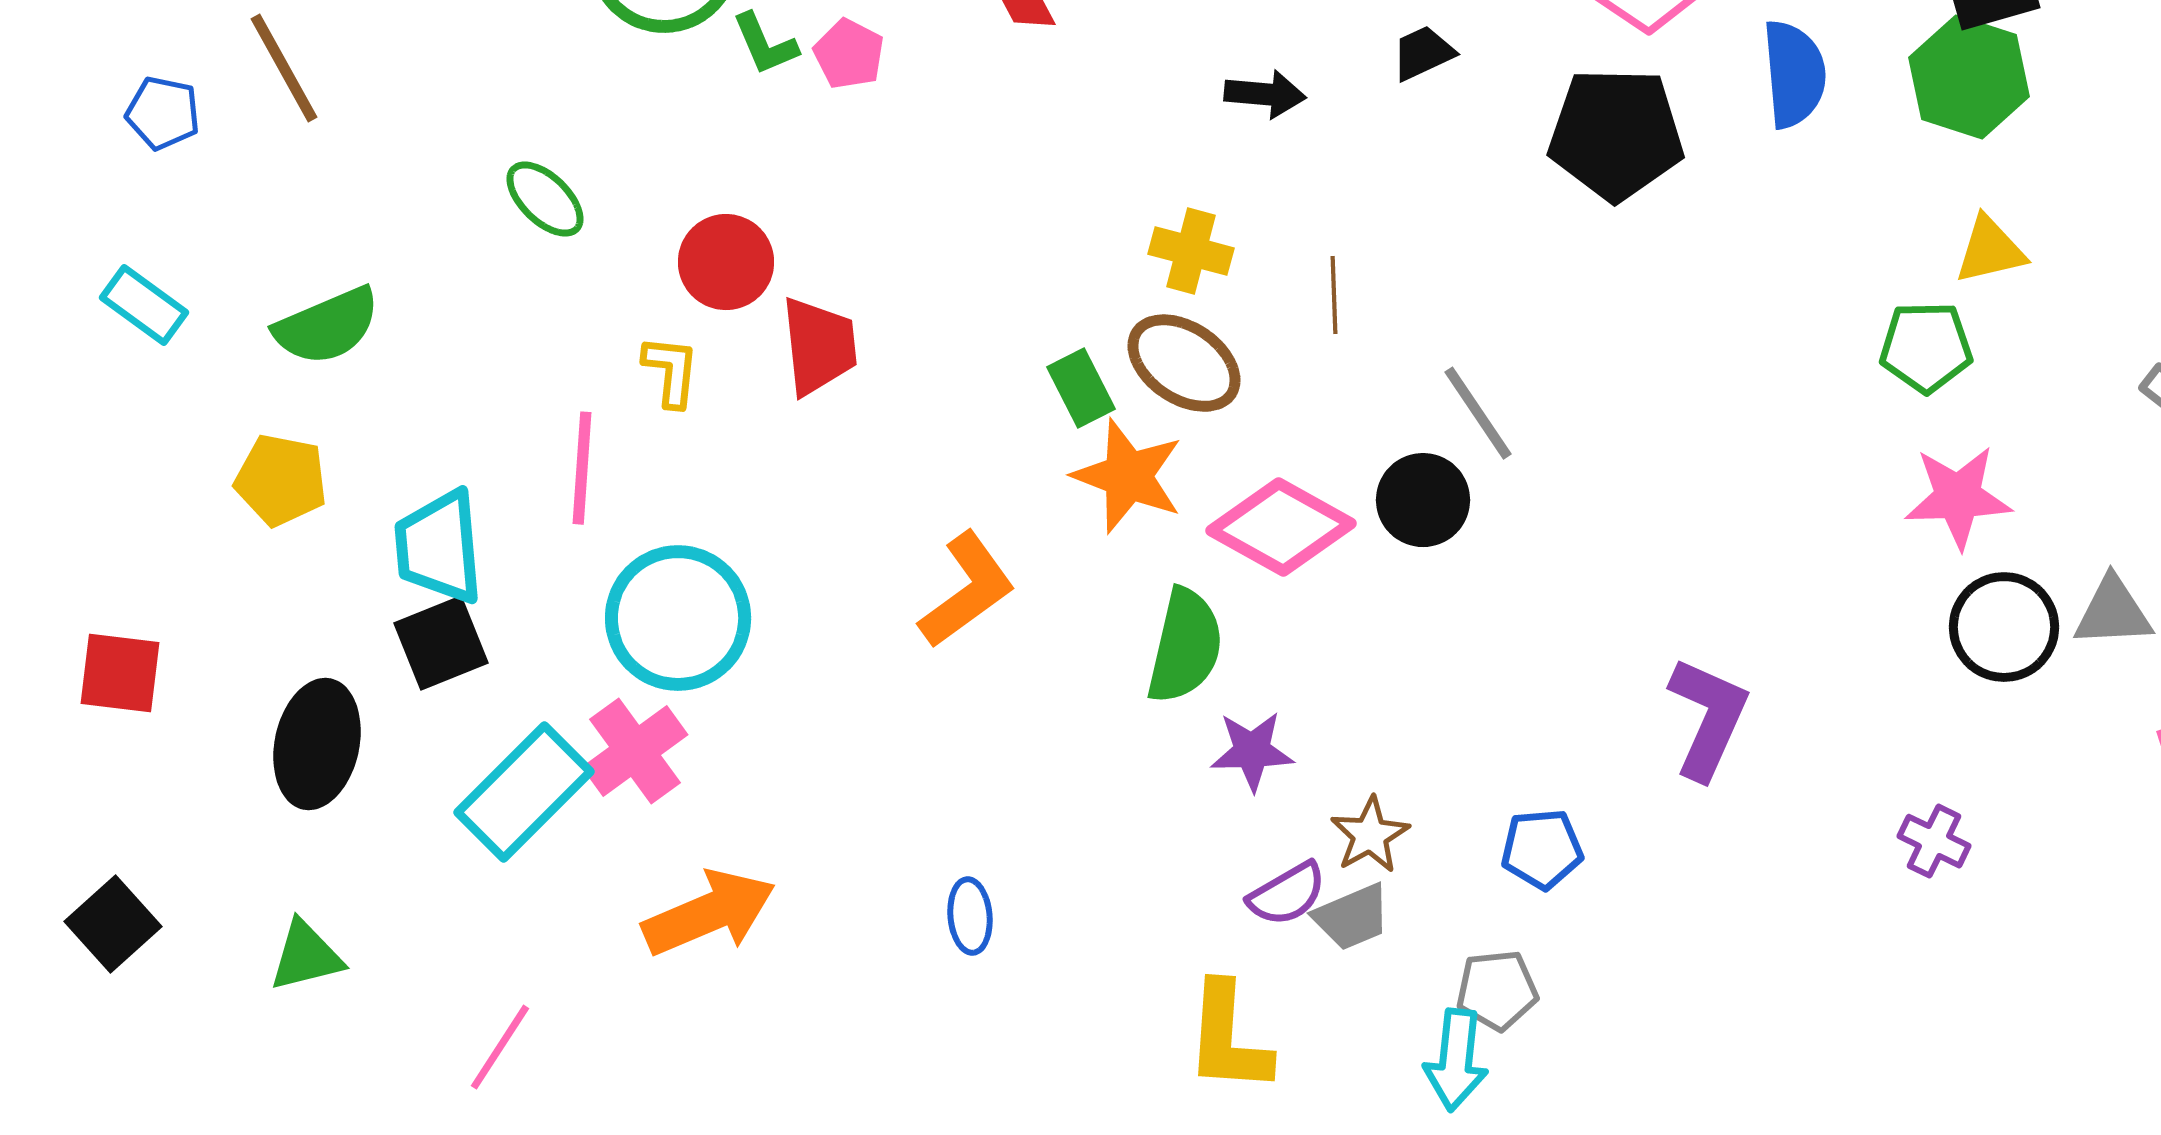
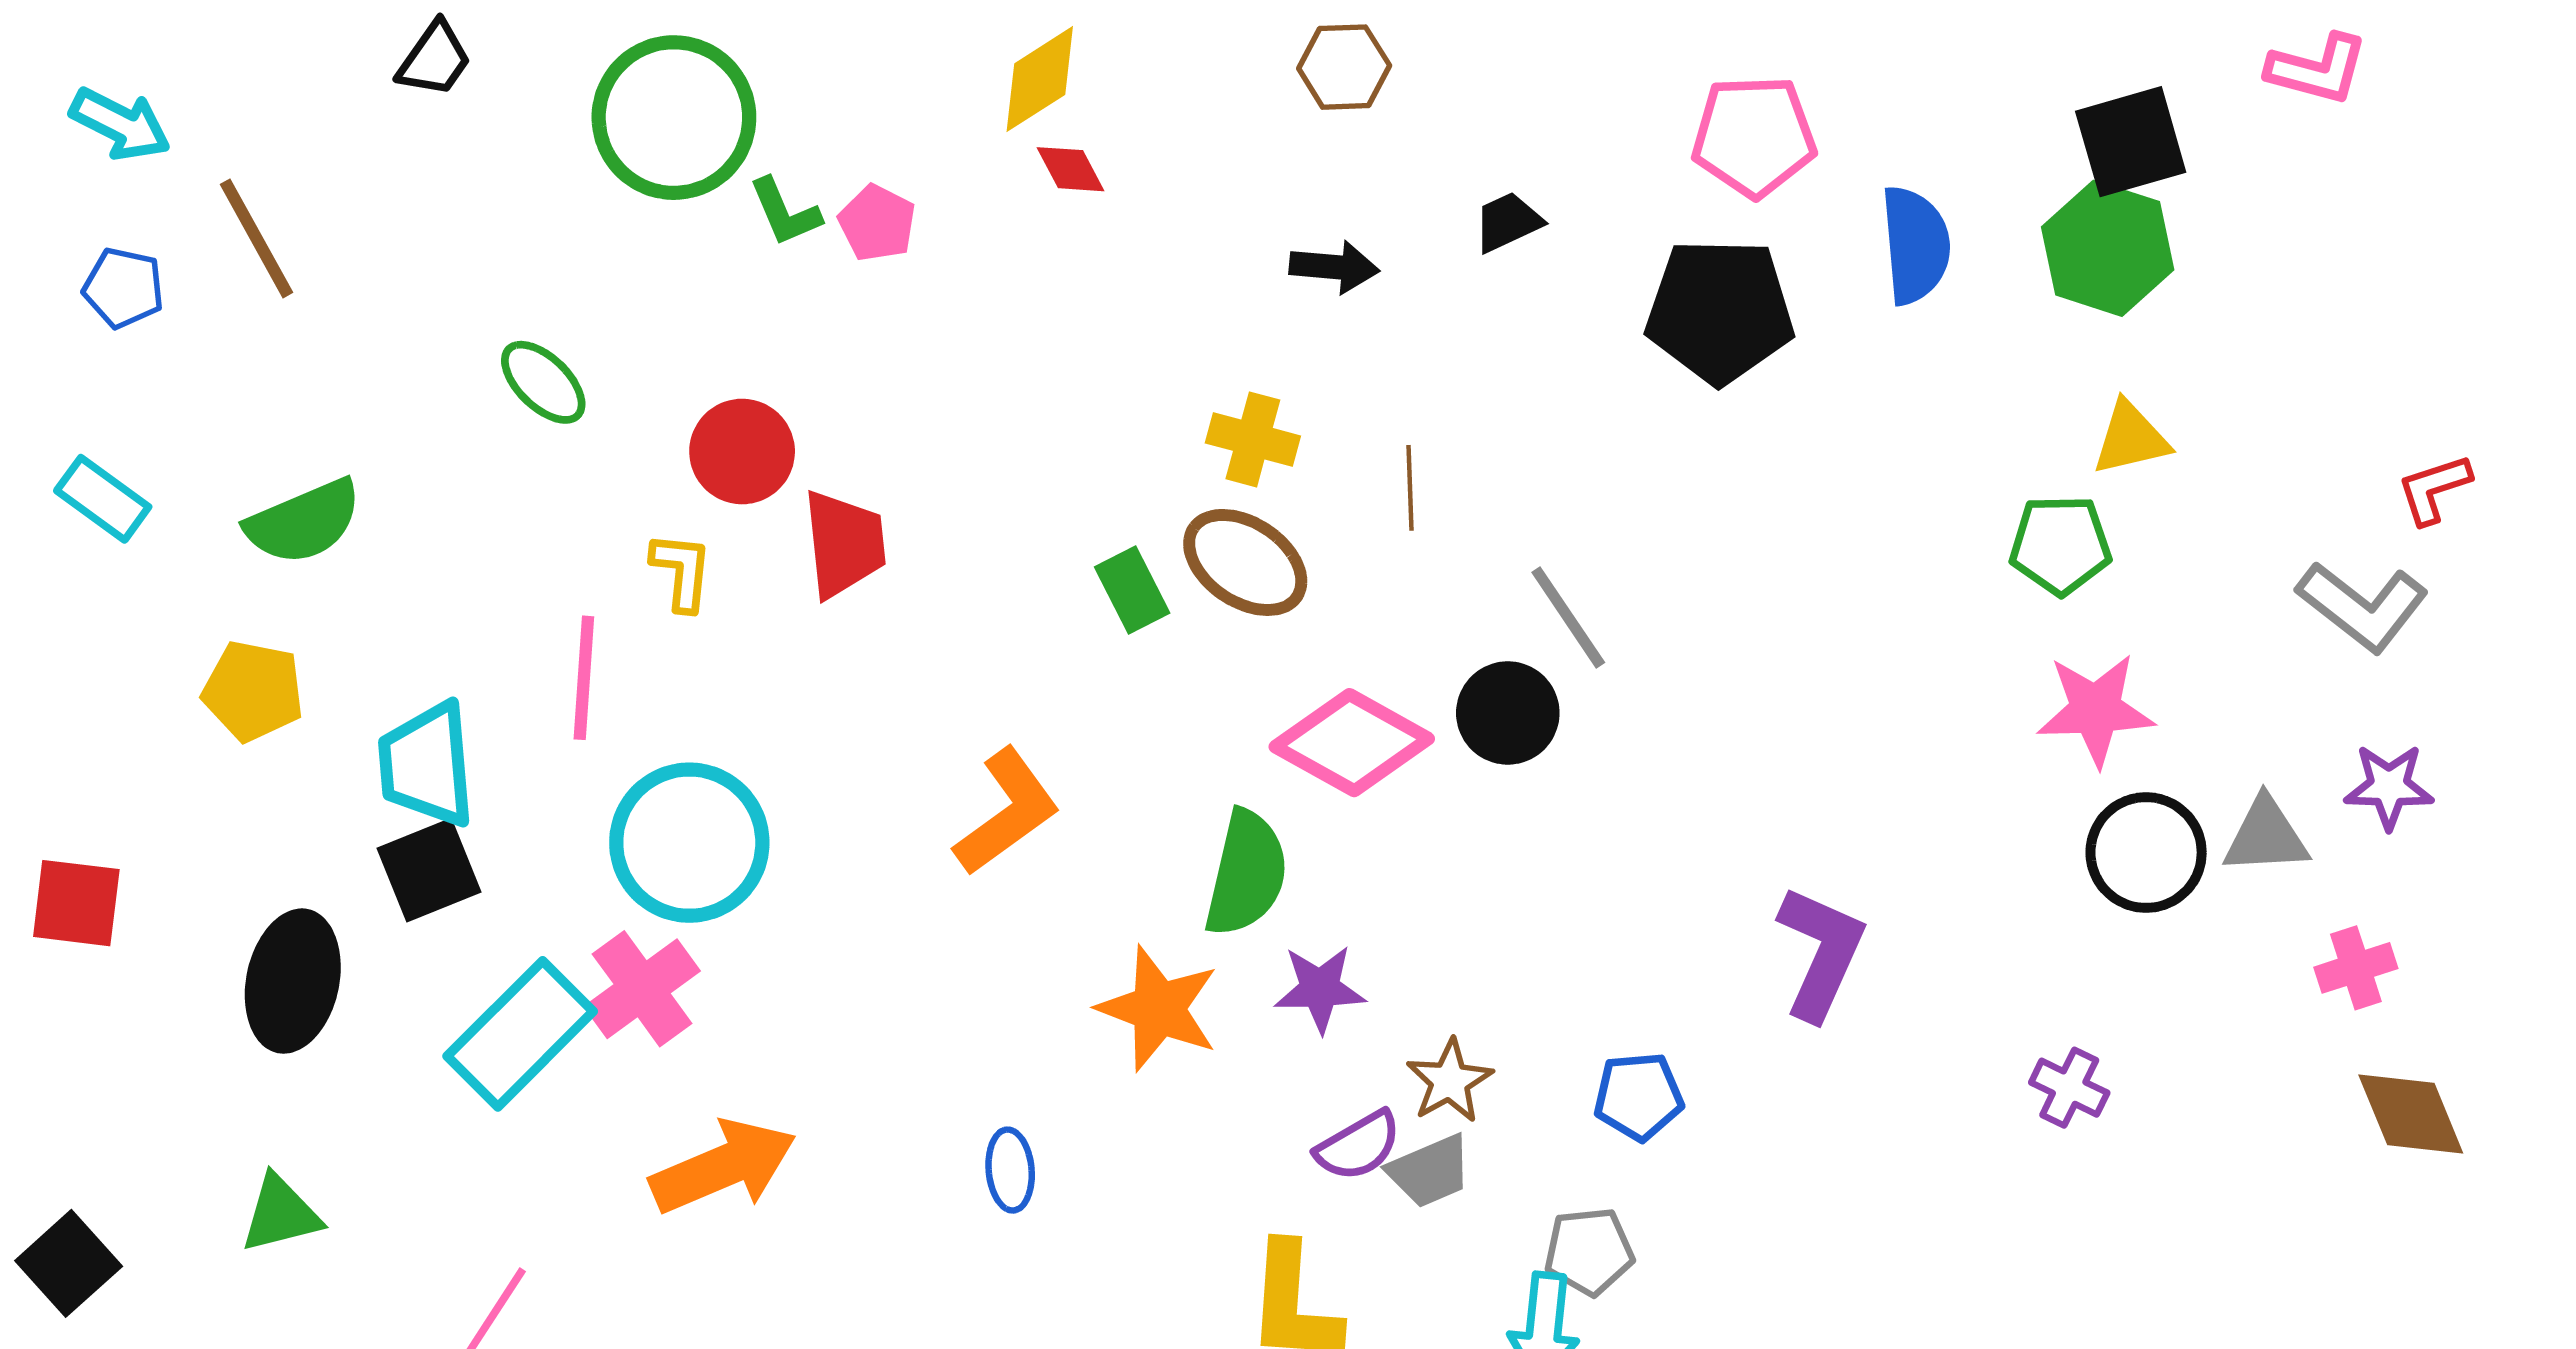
orange star: (1128, 476) -> (1158, 1009), moved
black square: (113, 924) -> (69, 1263), moved

